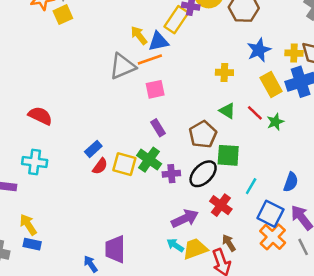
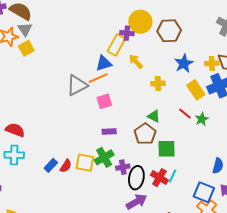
yellow arrow: (139, 35) -> (136, 62), moved
green triangle: (227, 111) -> (154, 116), moved
purple rectangle: (158, 128) -> (109, 132), turned -56
blue rectangle: (93, 149) -> (51, 165), moved
green cross: (149, 160) -> (104, 157), turned 30
cyan cross: (35, 162) -> (14, 155), moved
black ellipse: (203, 174) -> (136, 178), moved, turned -30
cyan line: (251, 186) -> (172, 176), moved
red cross: (221, 205) -> (159, 178), moved

